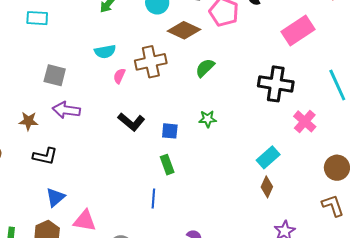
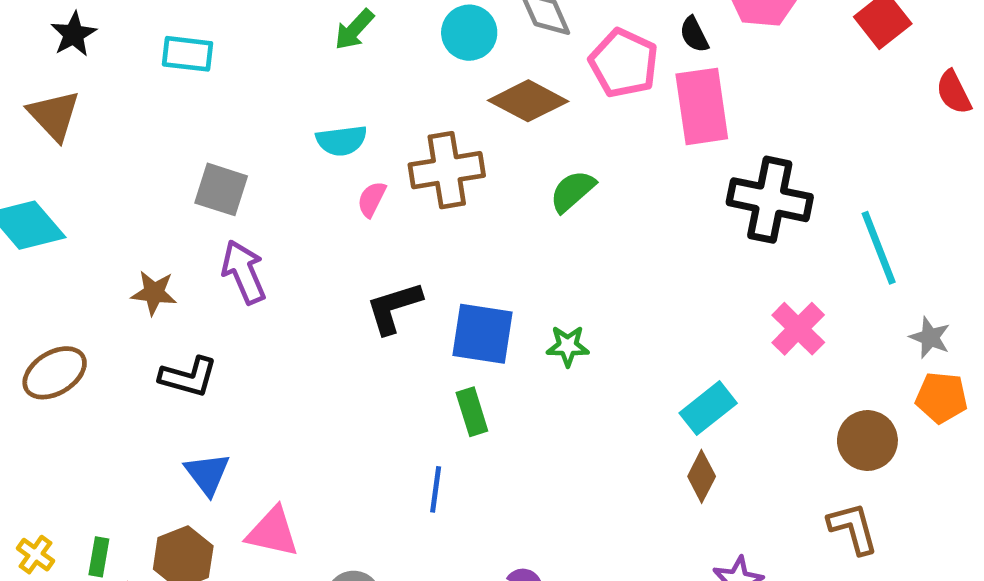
pink rectangle: (298, 31) -> (702, 106), moved, turned -68
black cross: (276, 84) -> (770, 200), moved
purple arrow: (66, 110) -> (244, 272), turned 56
green star: (208, 119) -> (568, 346), moved
black L-shape: (131, 122) -> (394, 308), turned 120
blue square: (170, 131) -> (482, 334), size x1.6
blue triangle: (55, 197) -> (207, 474), turned -30

